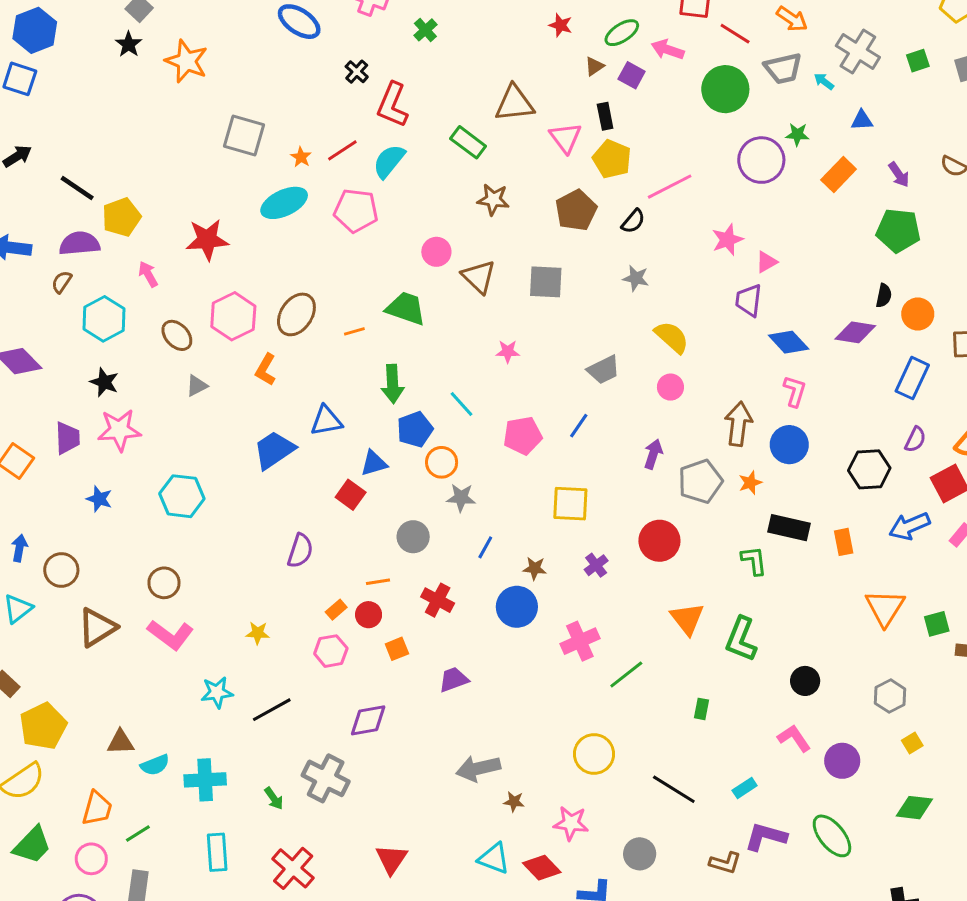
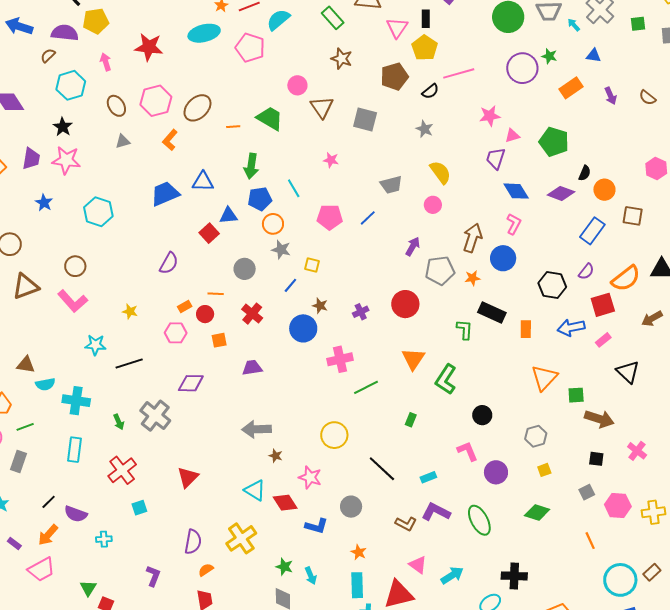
green pentagon: (898, 230) -> (554, 142), moved
yellow square: (570, 504) -> (312, 265), moved, size x0.6

